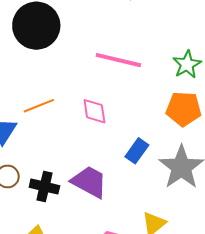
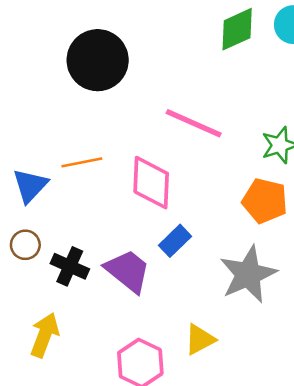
pink diamond: (94, 111) -> (151, 183), size x1.5
blue rectangle: (137, 151) -> (175, 241), moved

